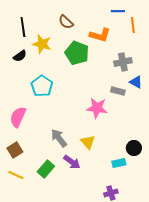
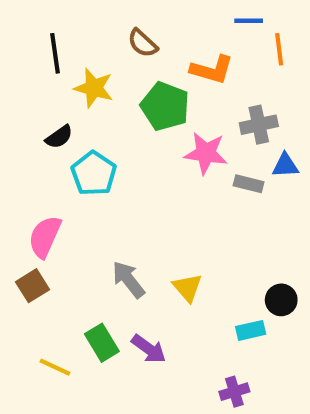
black semicircle: (20, 56) -> (59, 137), moved
blue triangle: (136, 82) -> (285, 165), turned -32
pink star: (97, 108) -> (206, 153), moved
brown square: (15, 150) -> (33, 286), moved
purple arrow: (72, 162) -> (149, 349), moved
green rectangle: (46, 169) -> (102, 343), turned -72
yellow line: (16, 175) -> (55, 367), moved

